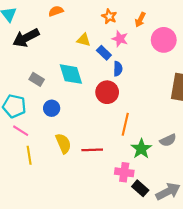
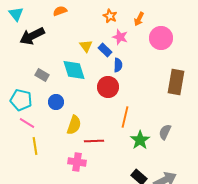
yellow triangle: (84, 40) -> (86, 46), moved, turned 40
gray semicircle: (168, 140) -> (165, 132), turned 140
yellow semicircle: (63, 143) -> (74, 125), moved, turned 42
pink cross: (124, 172) -> (77, 162), moved

